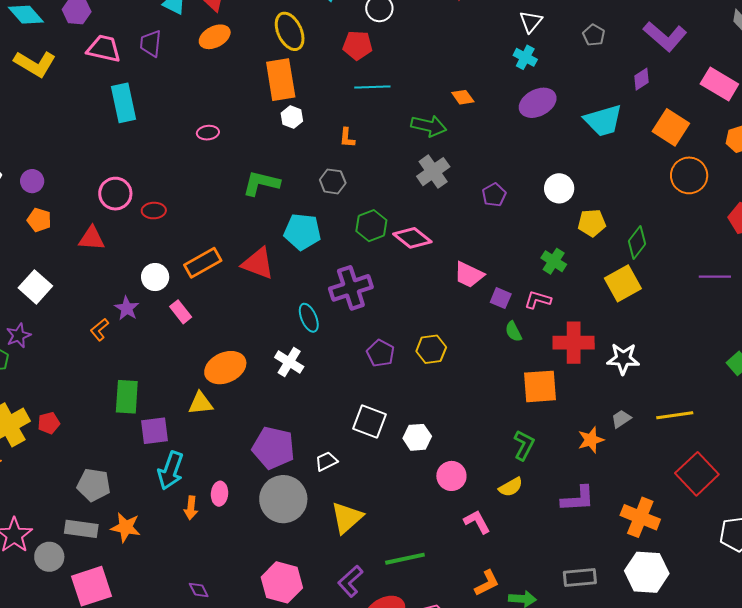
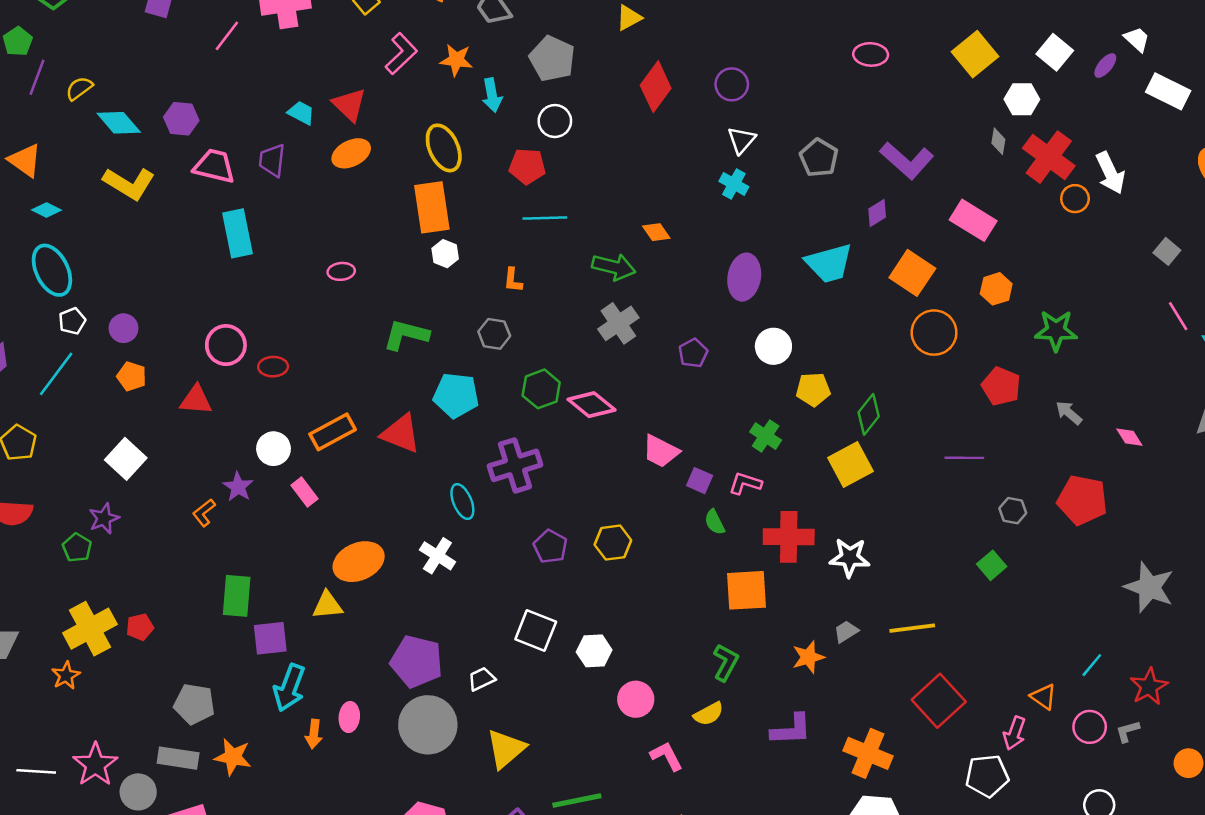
gray pentagon: (594, 35) -> (819, 158), size x1.4
purple ellipse: (538, 103) -> (744, 277), moved, turned -54

